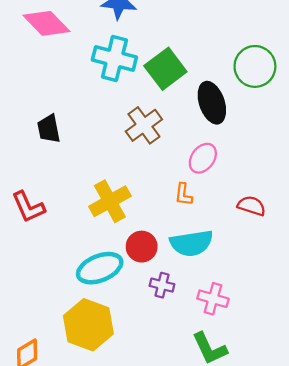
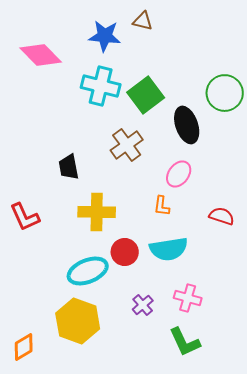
black trapezoid: (49, 129) -> (69, 167), moved
yellow cross: (110, 201) -> (97, 212), turned 30
purple cross: (162, 285) -> (143, 305), moved, turned 35

